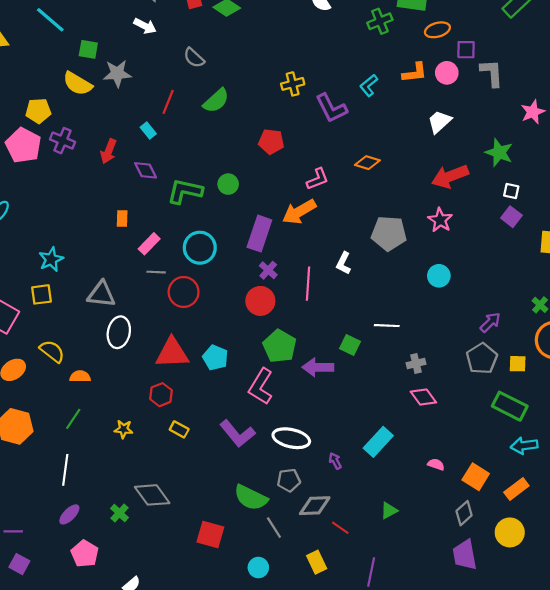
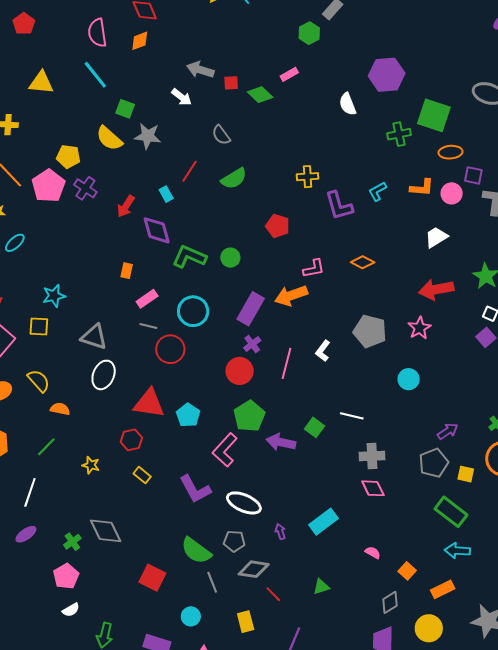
purple diamond: (146, 170) -> (157, 230), size x1.4
gray cross: (416, 364) -> (372, 456), size x1.4
orange square: (476, 477) -> (407, 571), size x0.7
pink pentagon: (85, 554) -> (66, 576), moved

